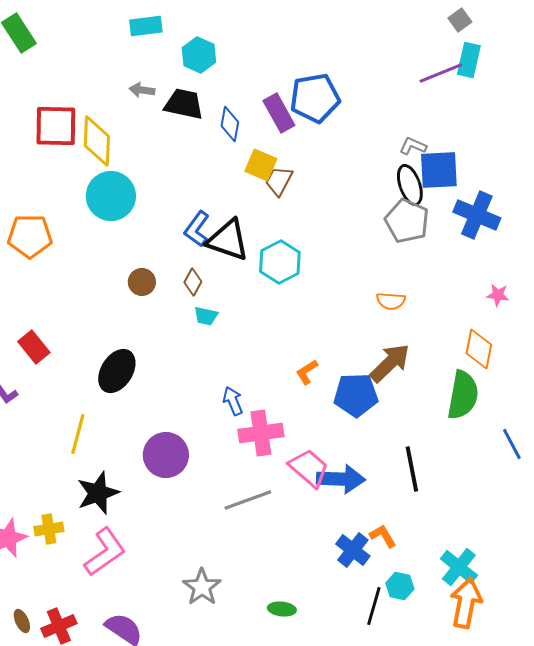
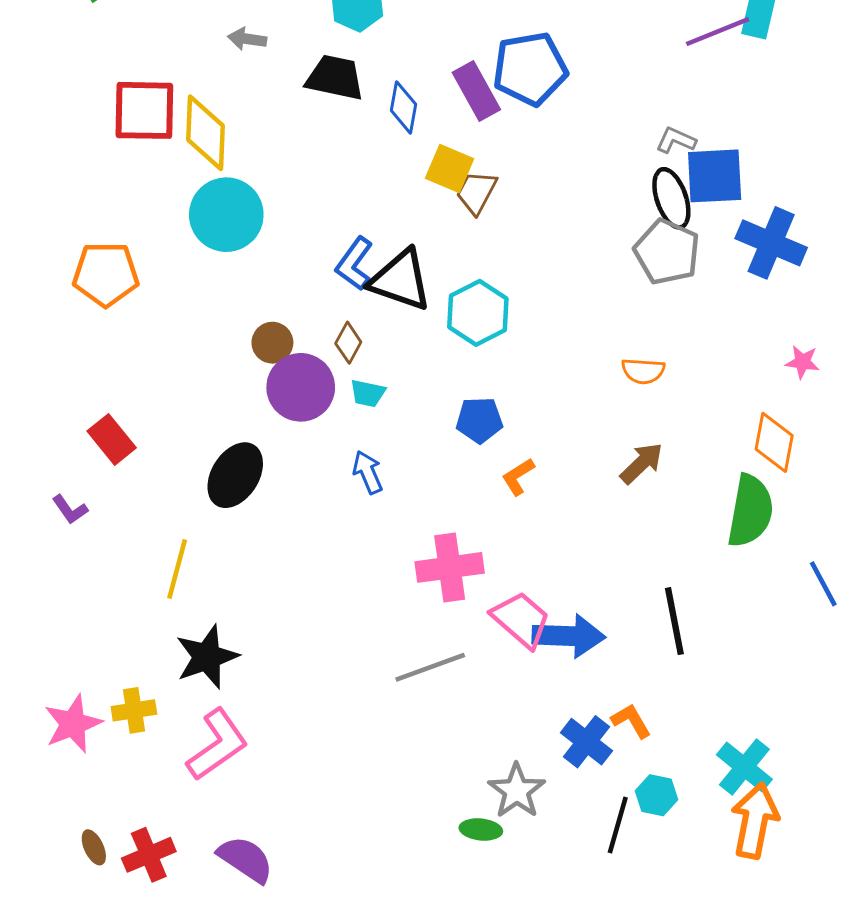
gray arrow: (142, 90) -> (247, 39), moved
brown arrow: (390, 363) -> (642, 463), size x0.7
blue pentagon: (356, 395) -> (479, 420), moved, size x0.7
blue arrow: (233, 401) -> (368, 472), moved
purple circle: (166, 455) -> (301, 387), moved
gray star: (202, 587) -> (517, 791), moved

